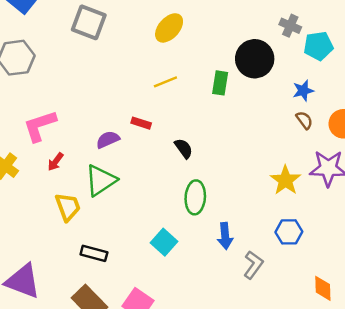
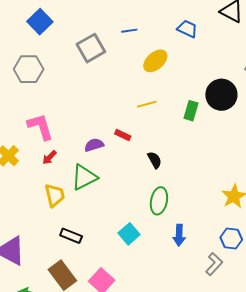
gray square: (89, 22) -> (91, 48), turned 32
pink L-shape: (40, 126) -> (40, 127), turned 84
gray L-shape: (253, 265) -> (214, 264), moved

